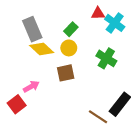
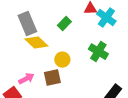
yellow circle: (69, 48) -> (62, 60), moved
brown square: (66, 73) -> (52, 78), moved

